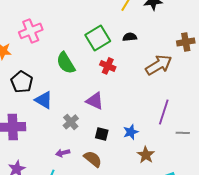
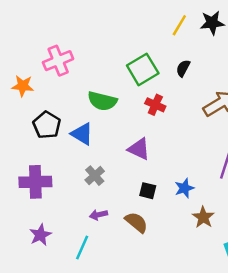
black semicircle: (130, 37) -> (183, 68), turned -56
green semicircle: (66, 63) -> (102, 101), turned -45
blue triangle: (44, 100) -> (82, 134), moved
gray cross: (71, 122) -> (95, 176), moved

